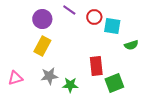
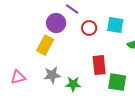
red circle: (94, 17) -> (89, 28), moved
purple circle: (42, 19) -> (56, 23), moved
green square: (114, 83) -> (117, 82), turned 30

